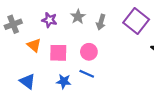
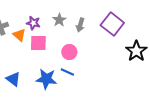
orange triangle: (34, 45) -> (19, 35), moved
pink square: (58, 53) -> (38, 43), moved
blue star: (64, 81) -> (46, 79), size x1.5

